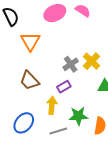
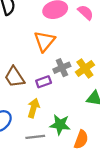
orange triangle: (30, 41) -> (44, 41), moved
purple rectangle: (64, 87) -> (44, 82), moved

